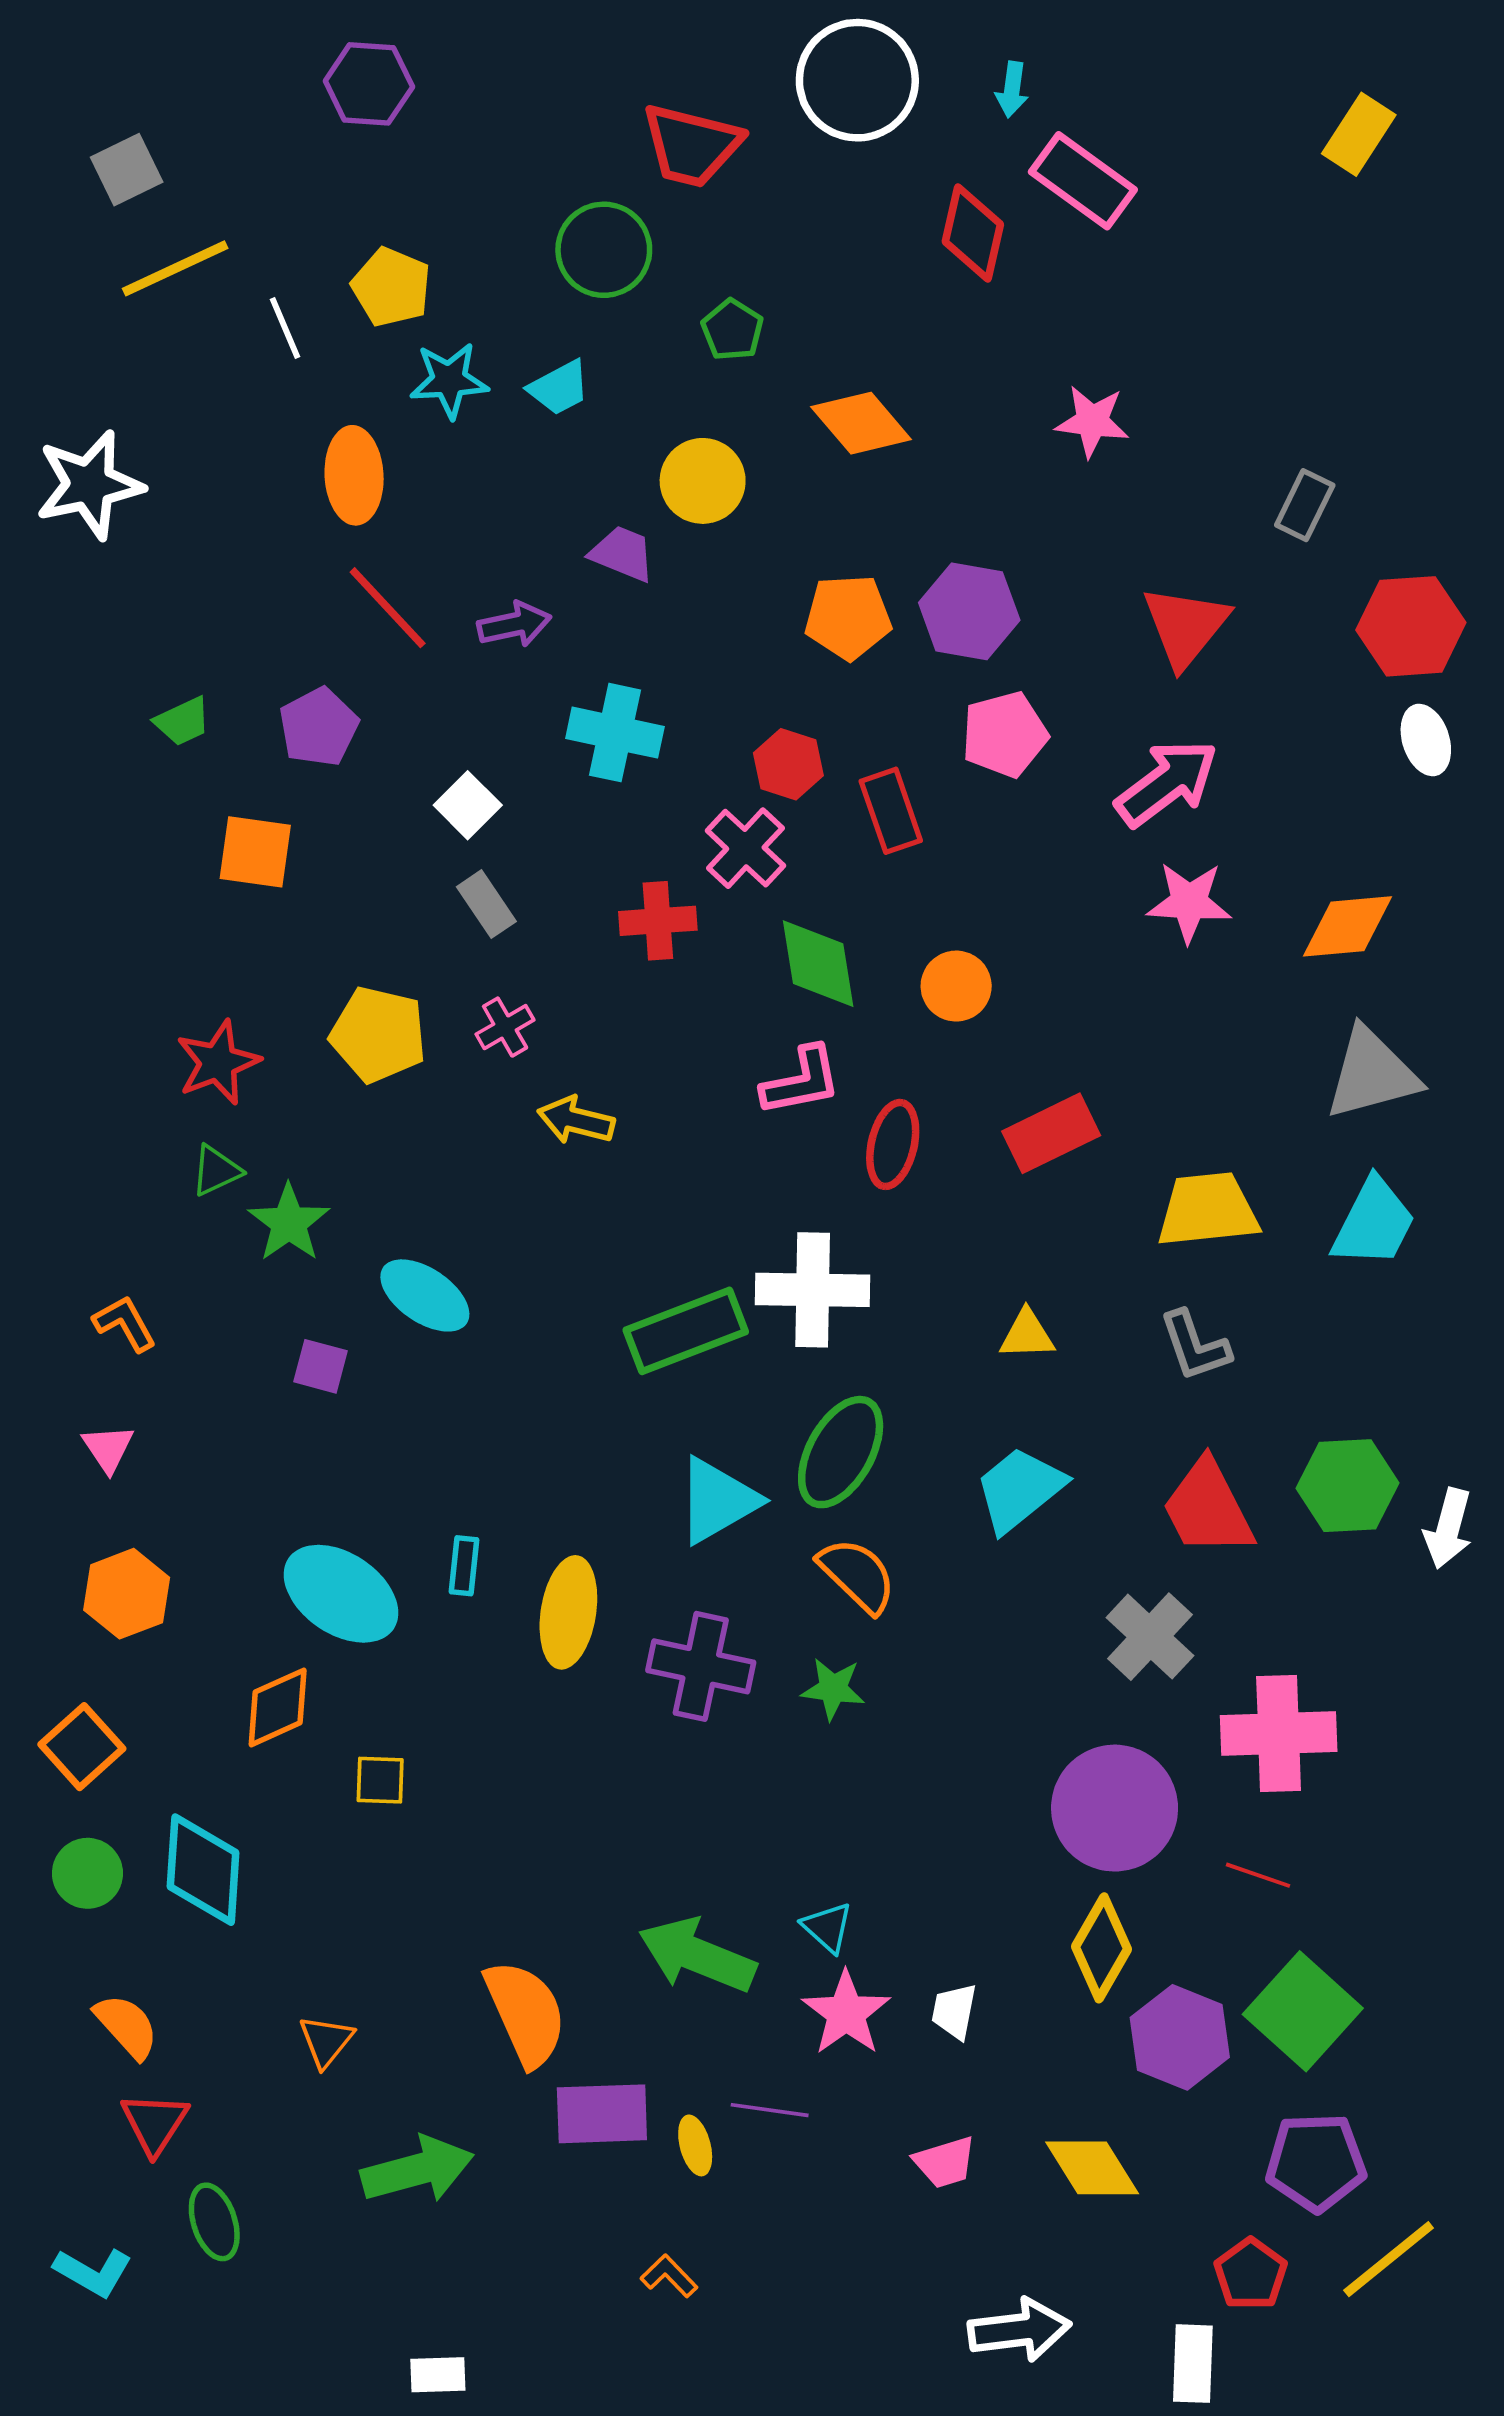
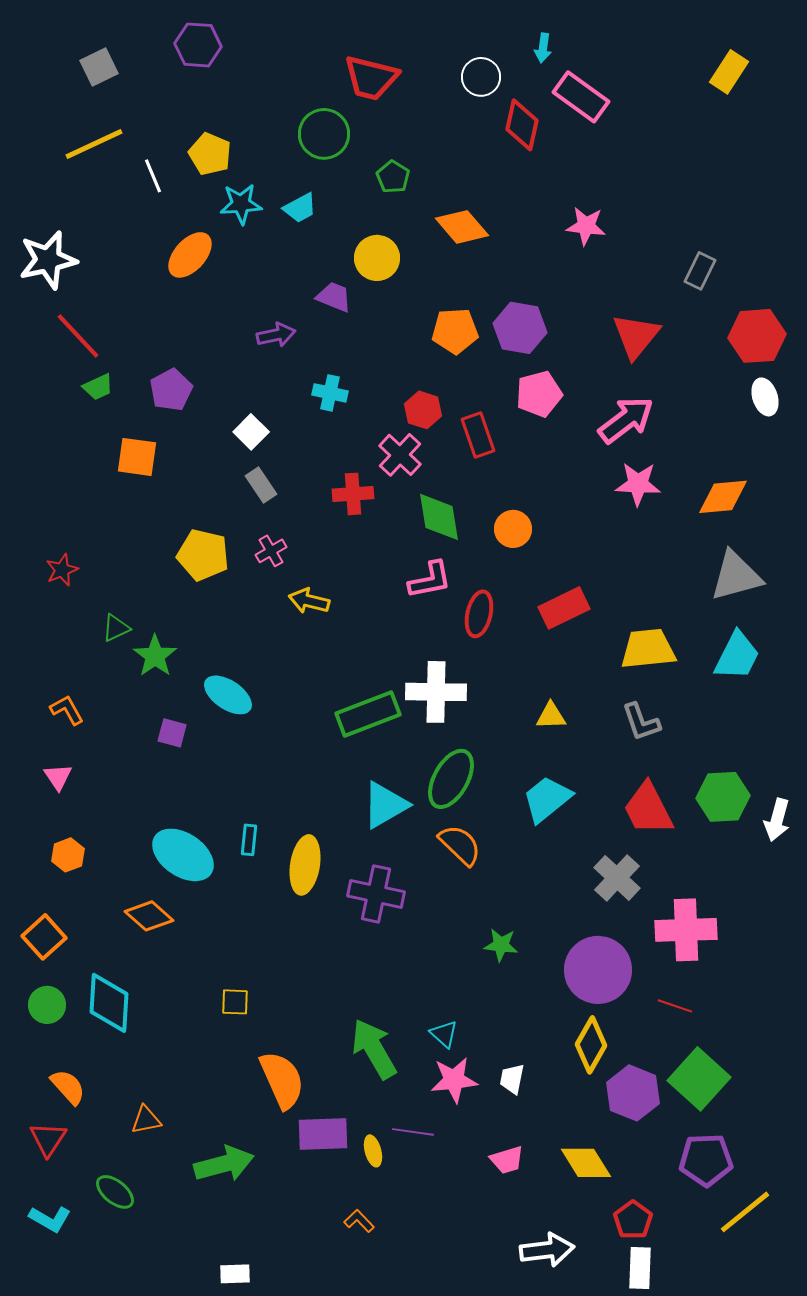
white circle: (857, 80) -> (481, 77), moved, size x0.6
gray square: (127, 170) -> (99, 67), moved
orange ellipse: (354, 475) -> (190, 255), turned 45
red line: (388, 608) -> (78, 336), moved
cyan cross: (615, 733) -> (330, 393), size x0.7
red star: (218, 1062) -> (62, 570), moved, size x0.7
orange hexagon: (127, 1594) -> (68, 855), size x0.7
green star: (833, 1689) -> (501, 945), moved
orange diamond: (278, 1707) -> (149, 916), turned 66
yellow square: (380, 1780) -> (235, 1002), moved
green arrow: (697, 1955) -> (374, 1049), turned 38
pink star: (846, 2013) -> (454, 1080), turned 30
orange triangle: (326, 2041) -> (146, 1120), moved, turned 40
red triangle: (155, 2123) -> (48, 1139), moved
green ellipse: (214, 2222) -> (115, 1192), turned -33
red pentagon: (1251, 2274) -> (633, 1220), moved

